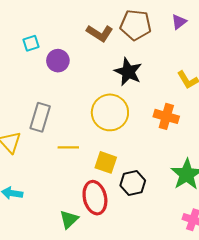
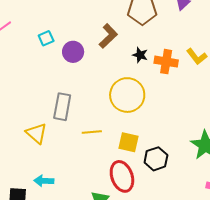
brown L-shape: (100, 33) -> (108, 36), moved, turned -70
black star: (128, 72) -> (140, 55), size x0.6
orange cross: (166, 116) -> (166, 62), moved

